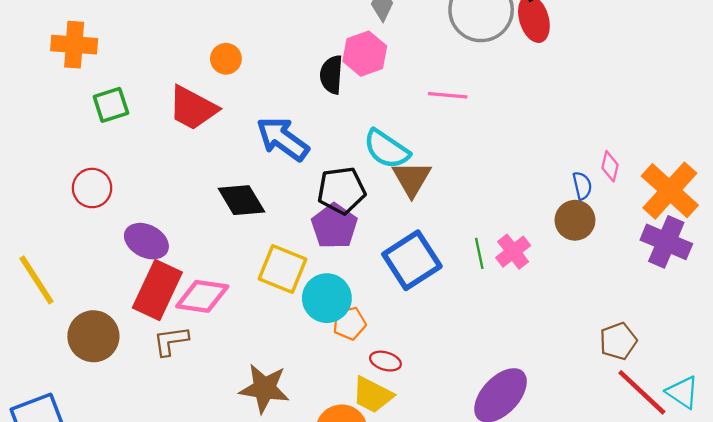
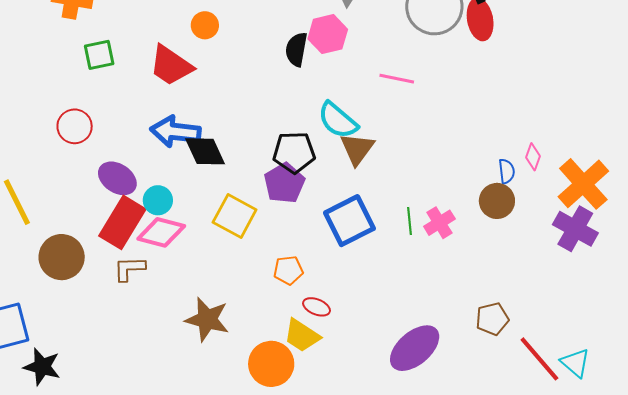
blue arrow: (283, 139) -> (175, 132), moved, turned -36
cyan circle: (327, 298) -> (158, 200), moved, size x0.7
brown pentagon: (618, 341) -> (492, 319), moved

